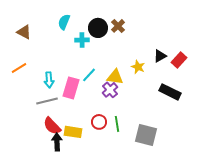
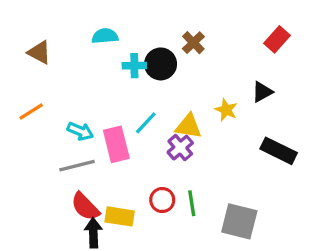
cyan semicircle: (64, 22) -> (105, 36), turned 63
black circle: (98, 28) -> (161, 64), moved
red rectangle: (179, 60) -> (277, 39), moved
cyan arrow: (49, 80) -> (80, 131), turned -63
pink rectangle: (71, 88) -> (116, 144), turned -30

